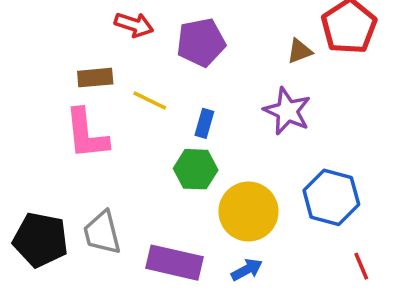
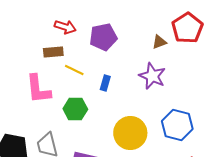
brown rectangle: (95, 78) -> (53, 52), moved
green hexagon: (196, 169) -> (75, 109), moved

